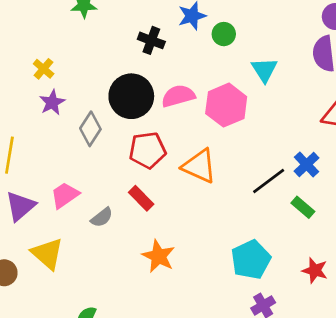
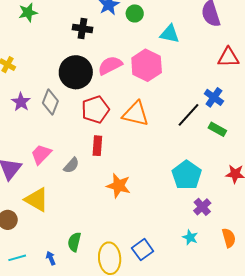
cyan triangle: (264, 70) -> (170, 34), turned -35
purple star: (52, 102) -> (21, 102), moved
red rectangle: (141, 198) -> (97, 146), turned 60

